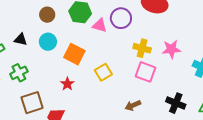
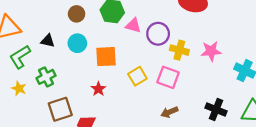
purple circle: (121, 18) -> (158, 34), moved
orange square: (74, 54) -> (106, 57), turned -30
pink square: (146, 72) -> (168, 77), moved

